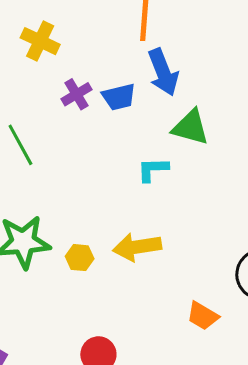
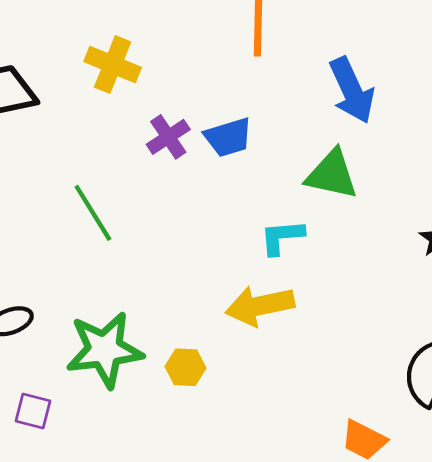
blue arrow: (163, 72) -> (352, 90), moved
yellow arrow: (137, 247) -> (260, 306), moved

